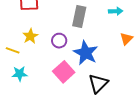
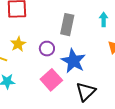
cyan arrow: (116, 11) -> (104, 19), turned -88

